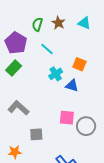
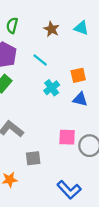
green semicircle: (37, 24) -> (12, 25), moved
orange square: (79, 64) -> (78, 75), turned -32
blue triangle: (72, 85) -> (80, 99), moved

